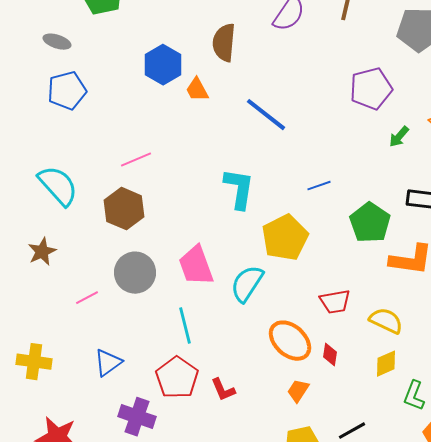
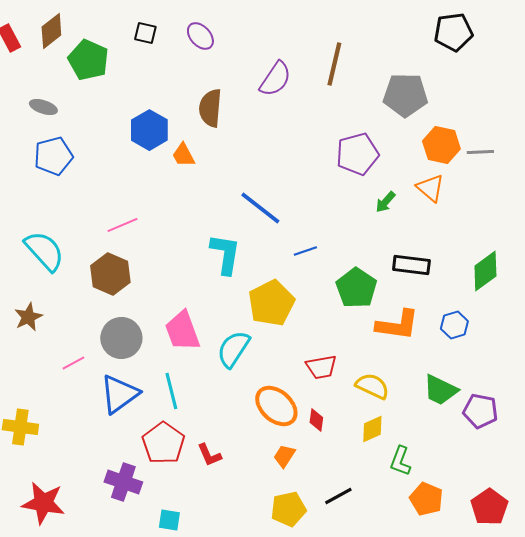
blue line: (266, 115) -> (260, 208), moved
blue triangle: (108, 363) -> (119, 394), moved, size x1.4

